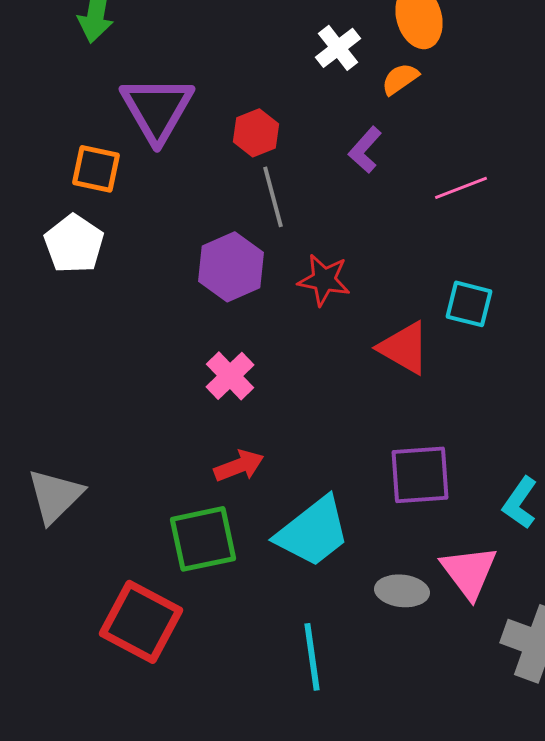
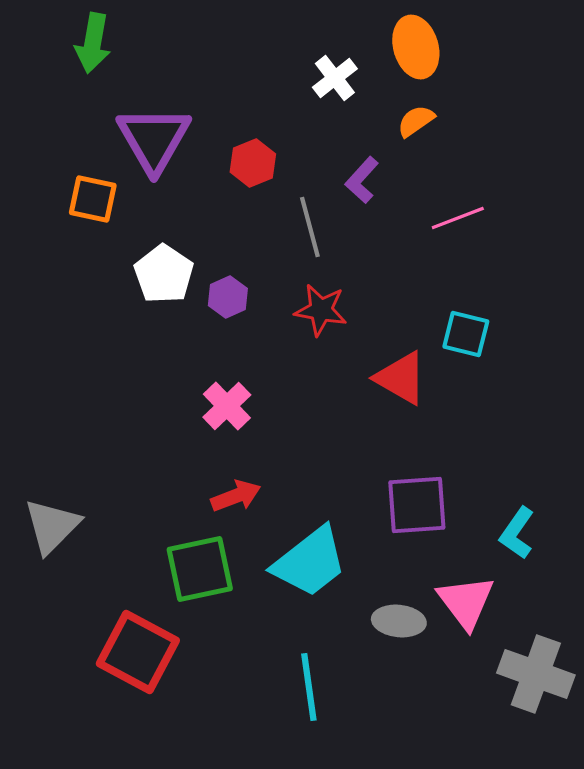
orange semicircle: (400, 79) -> (416, 121), moved
gray line: (273, 197) -> (310, 227), moved
white pentagon: (74, 244) -> (164, 274), moved
purple hexagon: (231, 267) -> (228, 297), size x0.6

